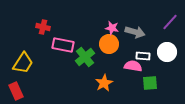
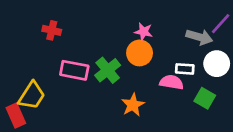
gray arrow: (135, 32) -> (199, 37), moved
pink rectangle: (63, 45) -> (74, 70), moved
yellow trapezoid: (23, 63) -> (32, 96), moved
green square: (150, 83) -> (205, 98), moved, turned 35

